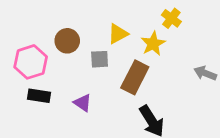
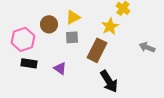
yellow triangle: (118, 34) -> (73, 17), moved

